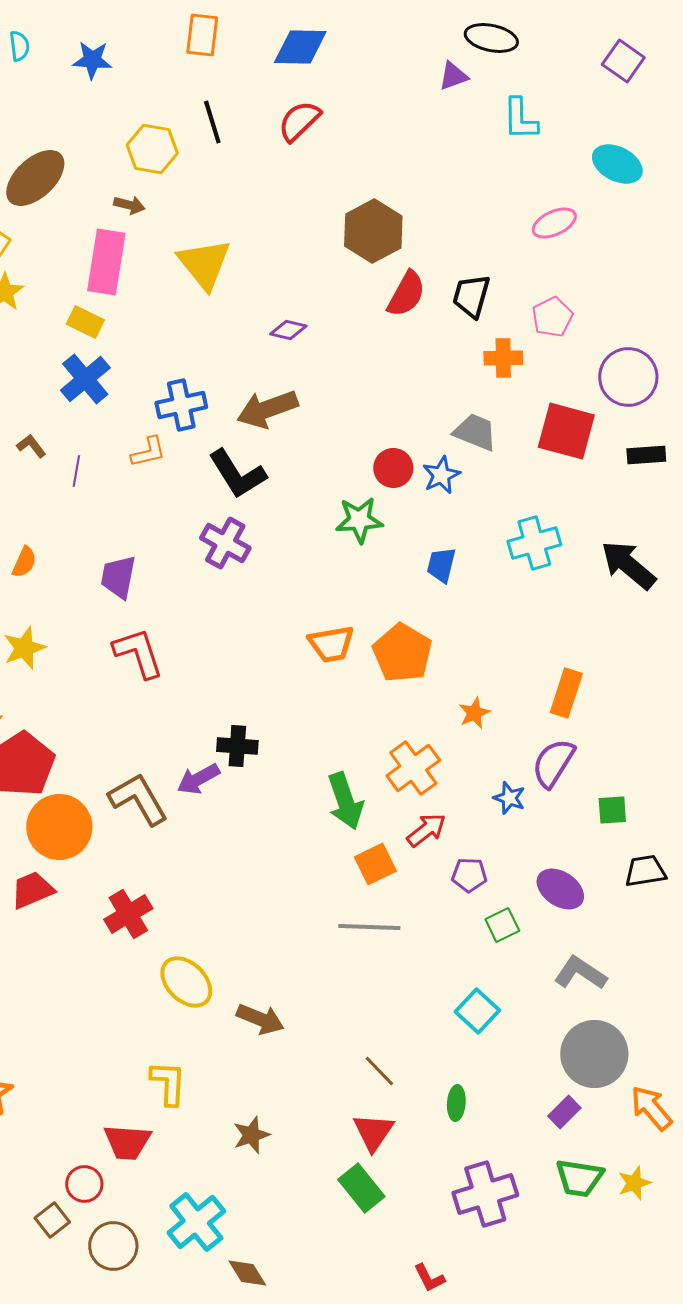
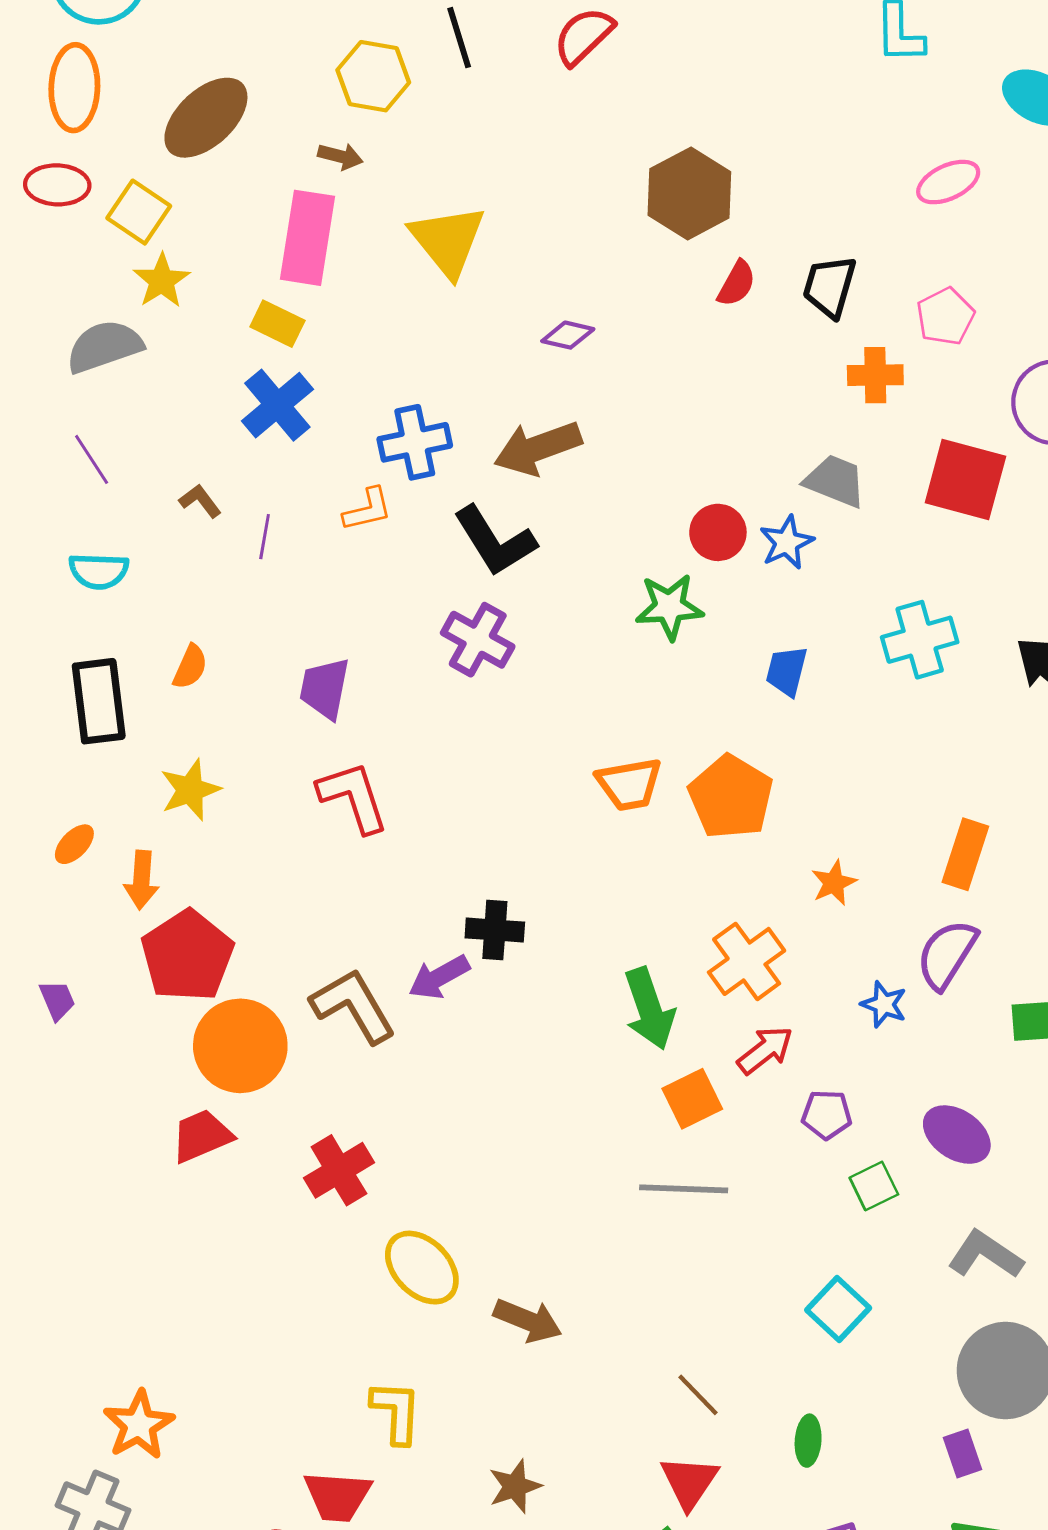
red semicircle: (406, 294) -> (737, 284), size x0.7
purple rectangle: (564, 1112) -> (963, 1453), turned -64

